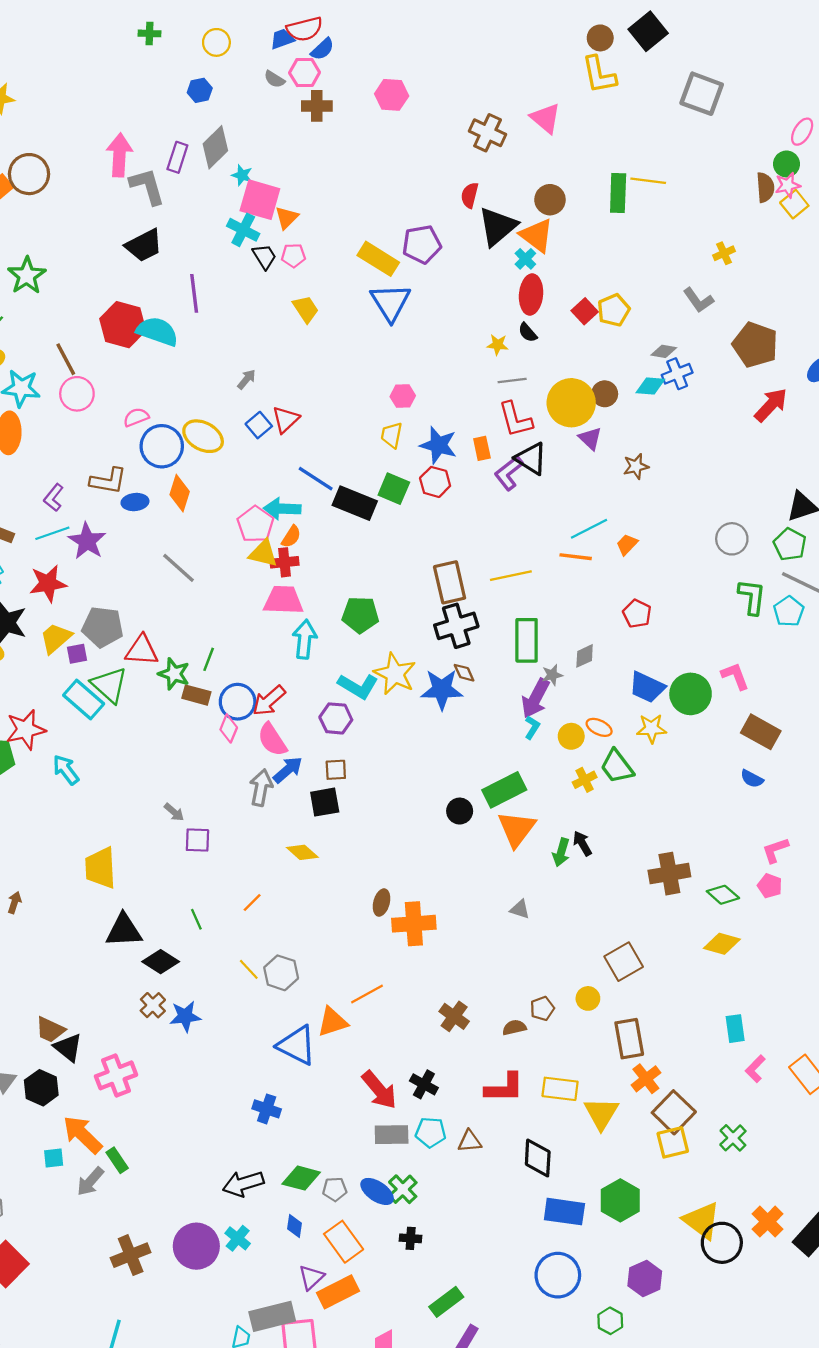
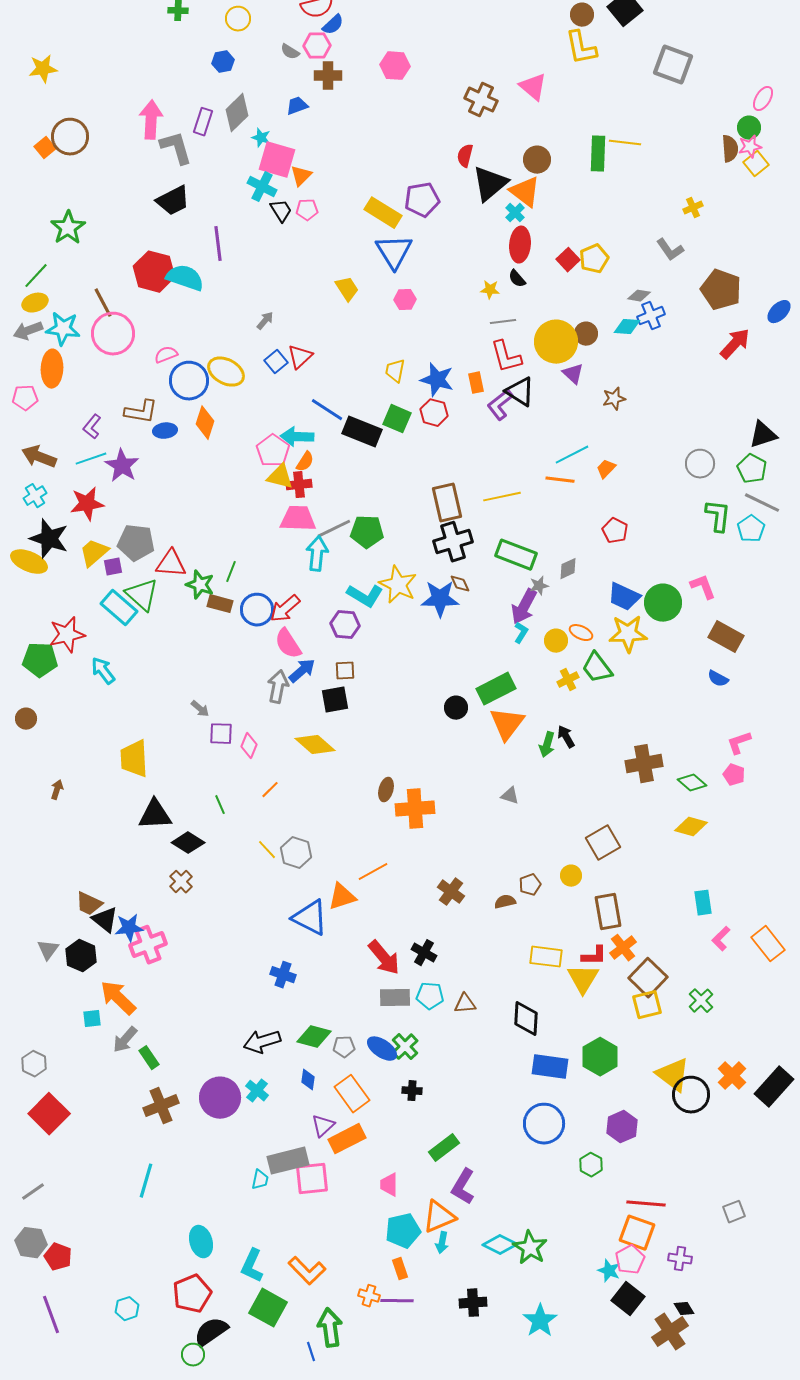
blue trapezoid: (282, 39) -> (297, 106), moved
yellow trapezoid: (306, 309) -> (347, 289), moved
pink circle: (77, 394) -> (113, 334), size x1.4
pink hexagon: (403, 396) -> (405, 300), moved
gray line: (178, 568) -> (334, 529), moved, turned -68
green rectangle: (527, 640) -> (516, 555), turned -69
pink diamond: (229, 728) -> (249, 746), moved
yellow star: (652, 728) -> (628, 634), size x1.4
yellow diamond: (302, 852) -> (315, 745), size x1.4
blue star: (185, 1016) -> (129, 928), moved
red L-shape: (504, 1088) -> (594, 956), moved, size x0.7
green rectangle: (117, 1160) -> (149, 1058), moved

